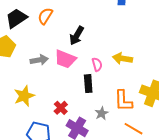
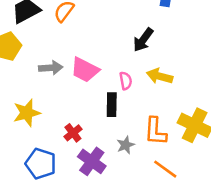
black arrow: (77, 36) -> (143, 40), moved

